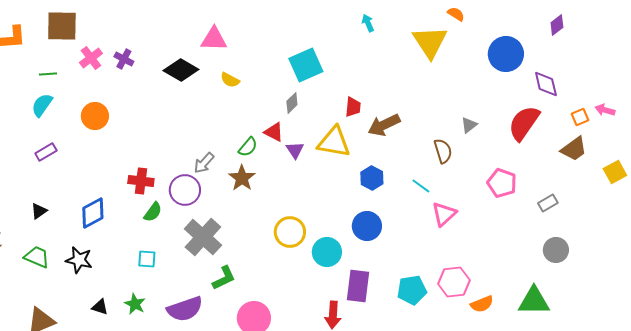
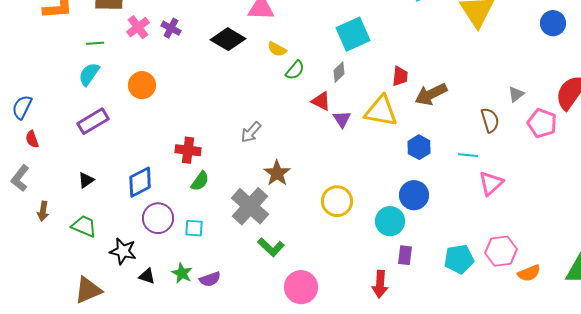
blue circle: (506, 54) -> (553, 23), size x0.7
green semicircle: (248, 147) -> (295, 70), moved
purple rectangle: (46, 152) -> (93, 121), size x1.4
brown star: (242, 178) -> (277, 173), moved
pink pentagon: (502, 183) -> (542, 123), moved
cyan line: (421, 186) -> (468, 155), turned -30
purple circle: (185, 190) -> (158, 218), moved
cyan circle: (327, 252) -> (390, 221), moved
black star: (79, 260) -> (123, 251), moved
green L-shape: (224, 278) -> (271, 247), turned 68
purple rectangle: (358, 286) -> (405, 255), size x0.6
purple semicircle: (185, 309) -> (210, 279), moved, size x0.6

